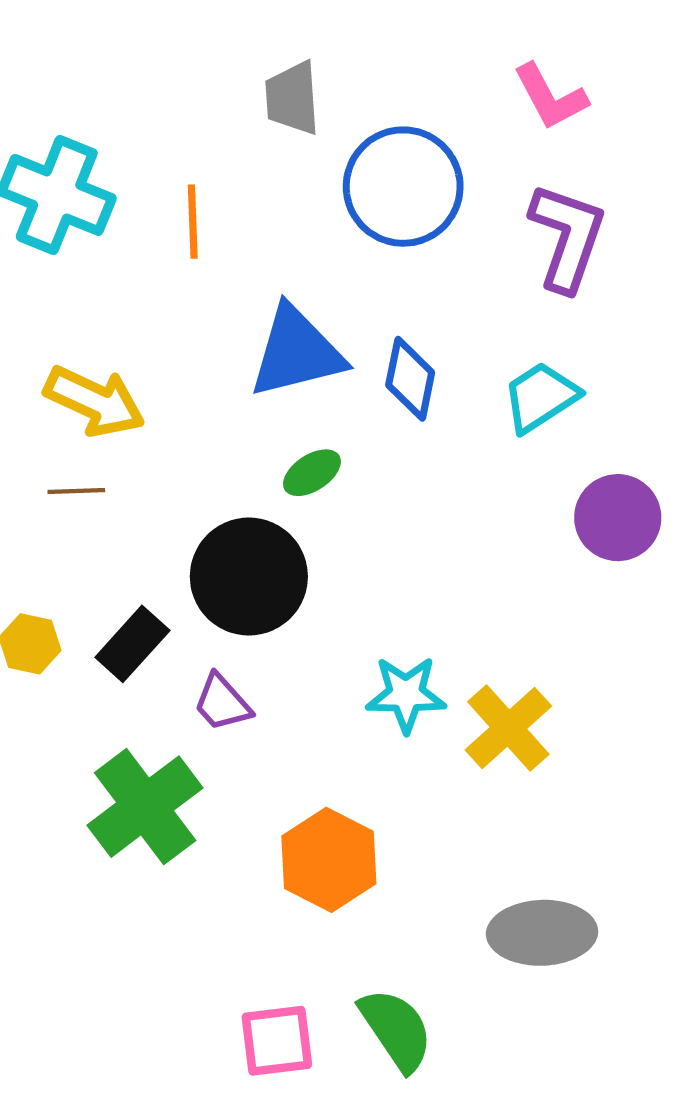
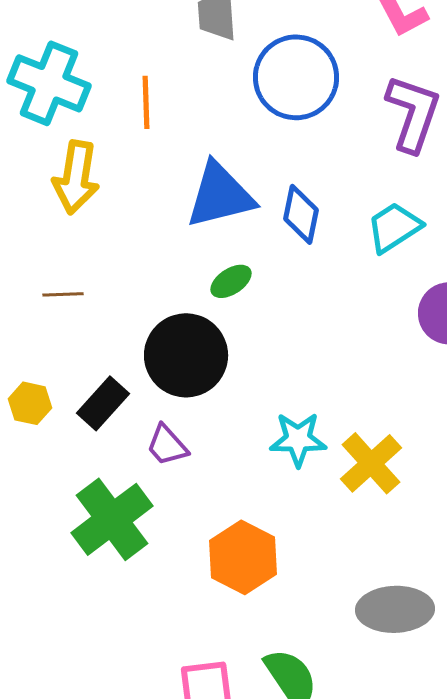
yellow arrow: (95, 401) -> (76, 177), moved, turned 74

